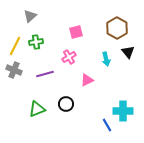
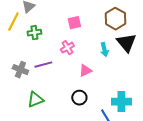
yellow line: (15, 46) -> (13, 22), moved
black triangle: (128, 52) -> (126, 43), size x1.5
gray cross: (14, 70) -> (20, 70), moved
black circle: (66, 104) -> (79, 98), moved

